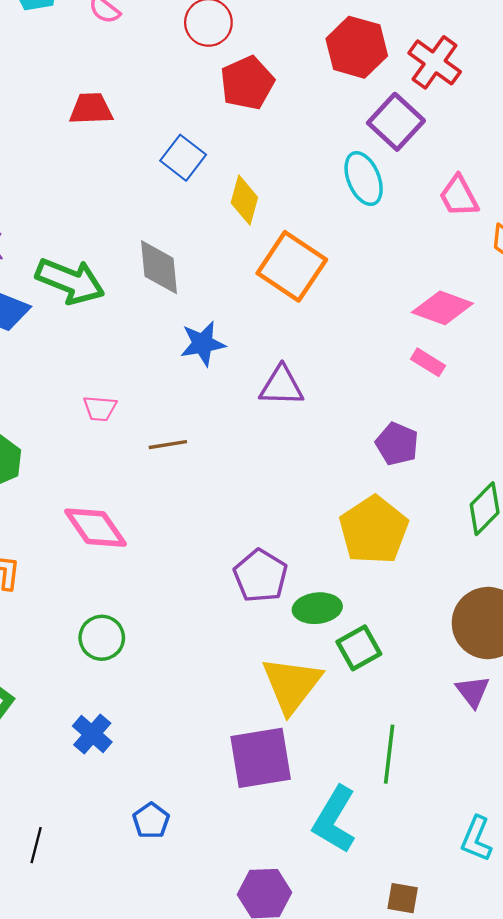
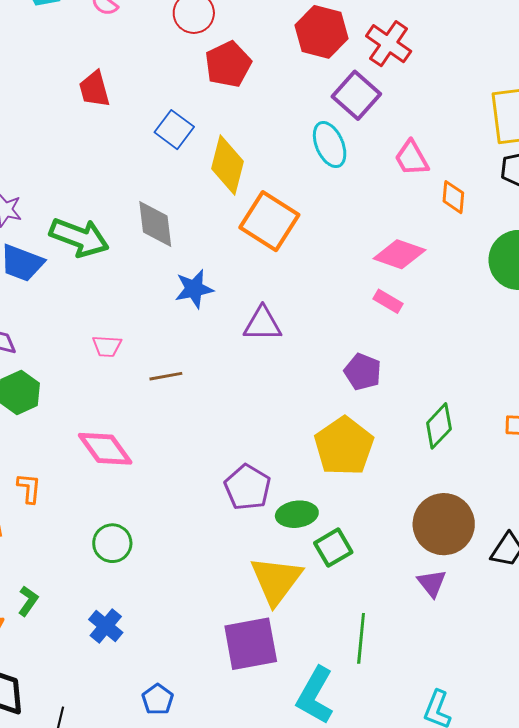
red trapezoid: (91, 109) -> (94, 89), turned -102
yellow diamond: (244, 200) -> (228, 165), size x1.4

